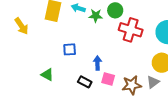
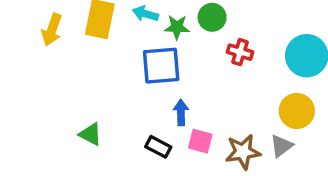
yellow arrow: (21, 26) -> (52, 30), moved, turned 54
red cross: (131, 30) -> (240, 52), size x0.6
blue square: (70, 49) -> (161, 66), moved, size x1.6

